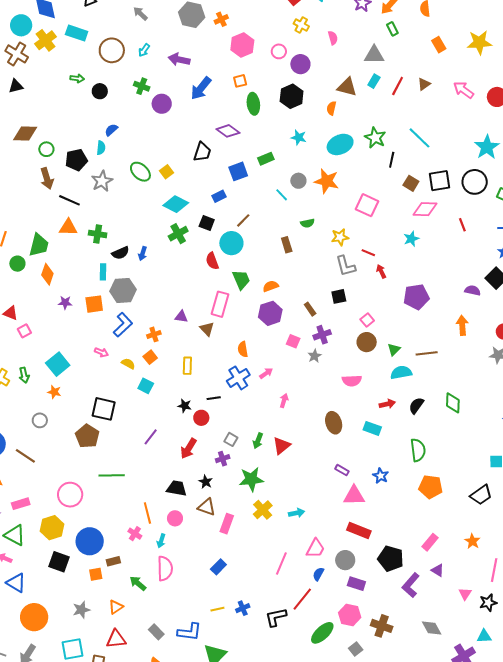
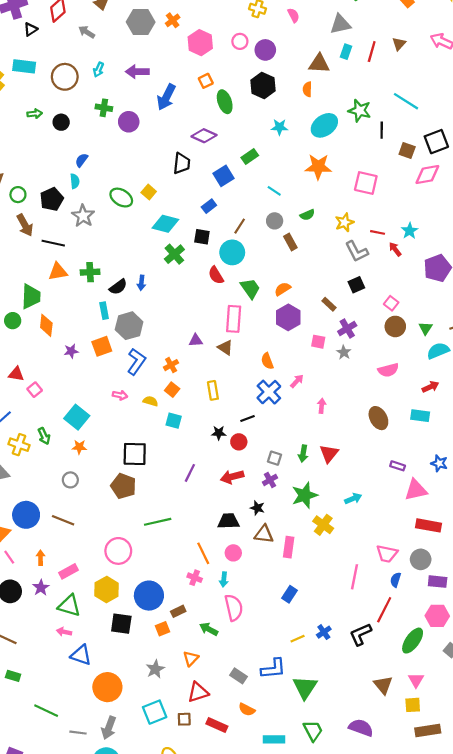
gray circle: (298, 181) -> (275, 221), moved
cyan star: (411, 239) -> (410, 231), moved
red arrow: (188, 448) -> (232, 477), turned 55
cyan arrow: (297, 513) -> (353, 499), moved
pink trapezoid: (315, 548) -> (387, 554), turned 85

